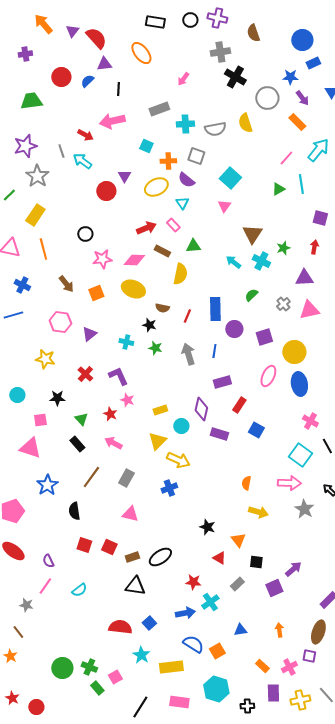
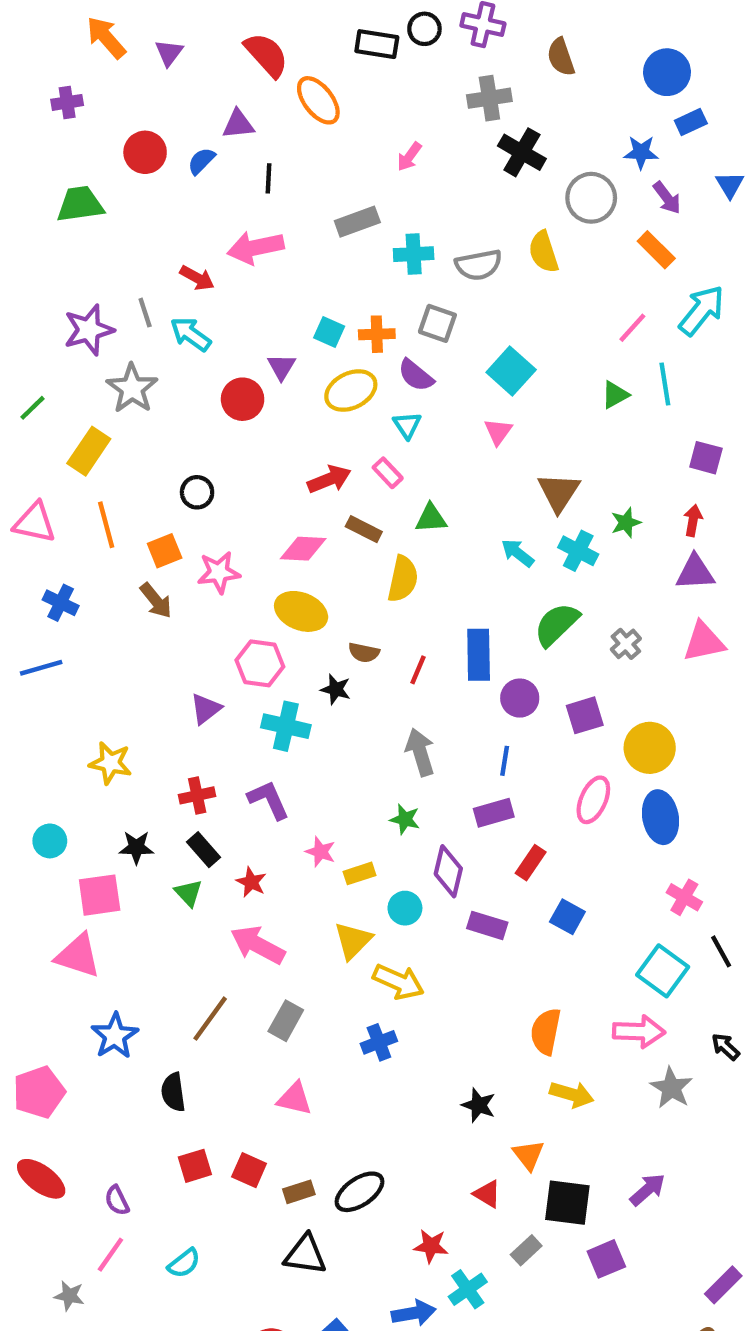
black rectangle: (155, 22) -> (377, 44), moved
red semicircle: (96, 38) -> (266, 55), moved
purple star: (25, 146) -> (89, 330), moved
cyan square: (146, 146) -> (329, 332), moved
gray star: (37, 176) -> (132, 388), moved
pink star: (102, 259) -> (219, 572), moved
purple triangle: (304, 278) -> (695, 572), moved
orange square: (96, 293) -> (165, 551), moved
green semicircle: (251, 295) -> (557, 624), size x1.6
pink triangle: (309, 310) -> (704, 642), moved
pink hexagon: (60, 322) -> (260, 663), moved
cyan cross: (126, 342) -> (286, 726), size x1.5
green star: (155, 348) -> (405, 819), moved
blue line: (214, 351) -> (505, 761), moved
red cross: (85, 374) -> (197, 795), turned 35
pink star: (127, 400) -> (321, 852), moved
pink square: (40, 420) -> (100, 895), size x1.5
pink arrow: (113, 443) -> (258, 945), size x1.4
black rectangle: (77, 444) -> (204, 850), moved
orange semicircle: (246, 483) -> (546, 1032), size x1.5
black star: (207, 527) -> (479, 1105), moved
red square: (84, 545) -> (195, 1166), turned -35
black square: (256, 562) -> (567, 1203), size x1.6
purple arrow: (293, 569) -> (648, 1190), moved

